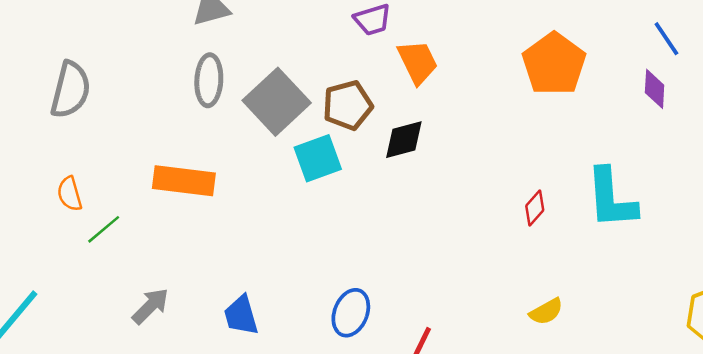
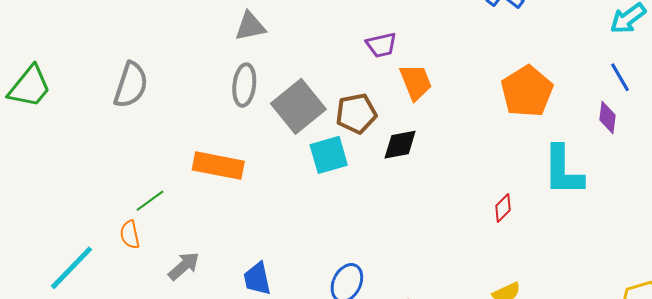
orange semicircle: (70, 194) -> (130, 235), moved
cyan L-shape: (611, 198) -> (563, 171), moved

